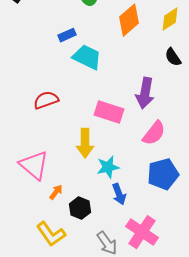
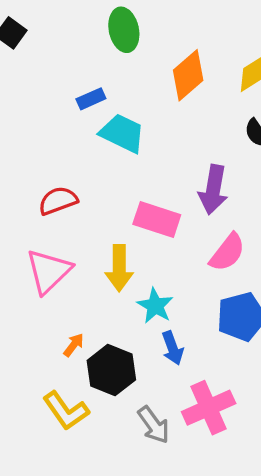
pink triangle: (34, 165) -> (49, 271), moved, turned 36
cyan star: (108, 167) -> (155, 306), turned -30
black hexagon: (80, 208) -> (111, 370), size x1.4
pink cross: (142, 232) -> (209, 408), turned 32

